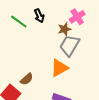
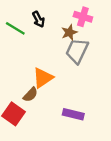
pink cross: (77, 17) -> (83, 17), turned -35
orange triangle: (59, 68) -> (43, 78), moved

